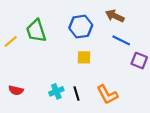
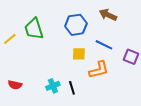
blue line: (121, 40) -> (104, 45), moved
orange L-shape: (107, 95) -> (99, 70), moved, turned -75

